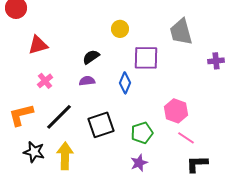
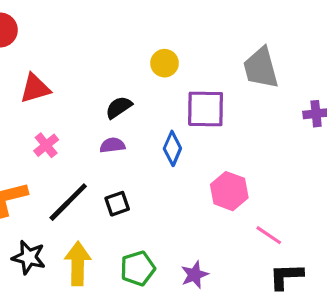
pink hexagon: (176, 111) -> (229, 191), moved
black square: (101, 125) -> (117, 204), moved, size x0.6
green pentagon: (142, 133) -> (138, 268), moved

